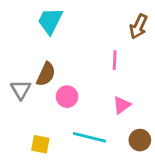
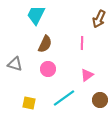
brown semicircle: (46, 74) -> (45, 44), moved
gray triangle: (21, 90) -> (15, 64), turned -42
cyan line: (89, 137) -> (64, 98), turned -50

